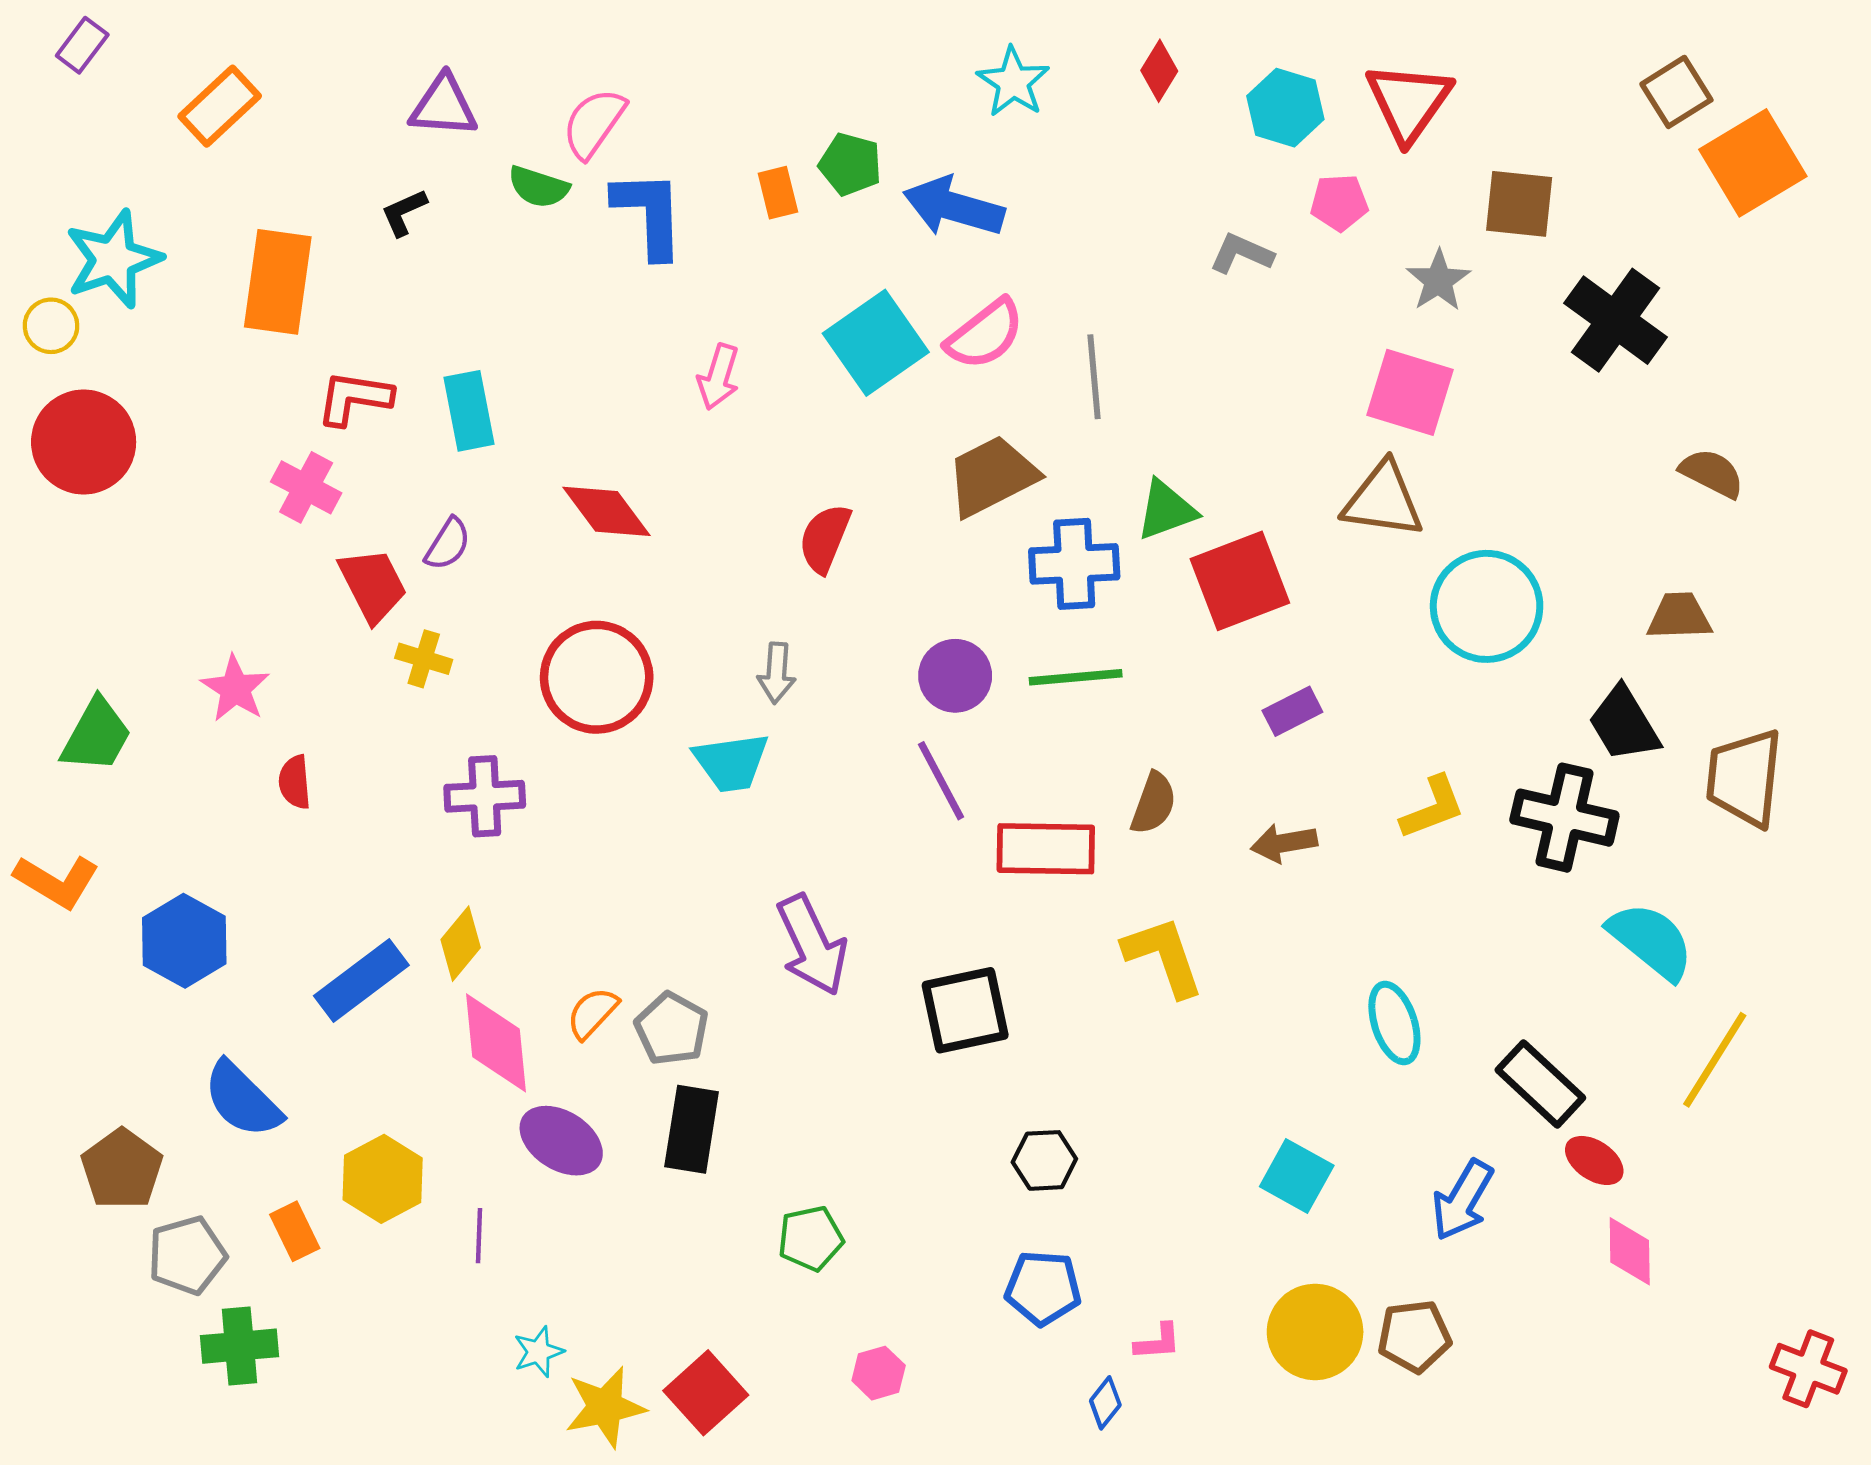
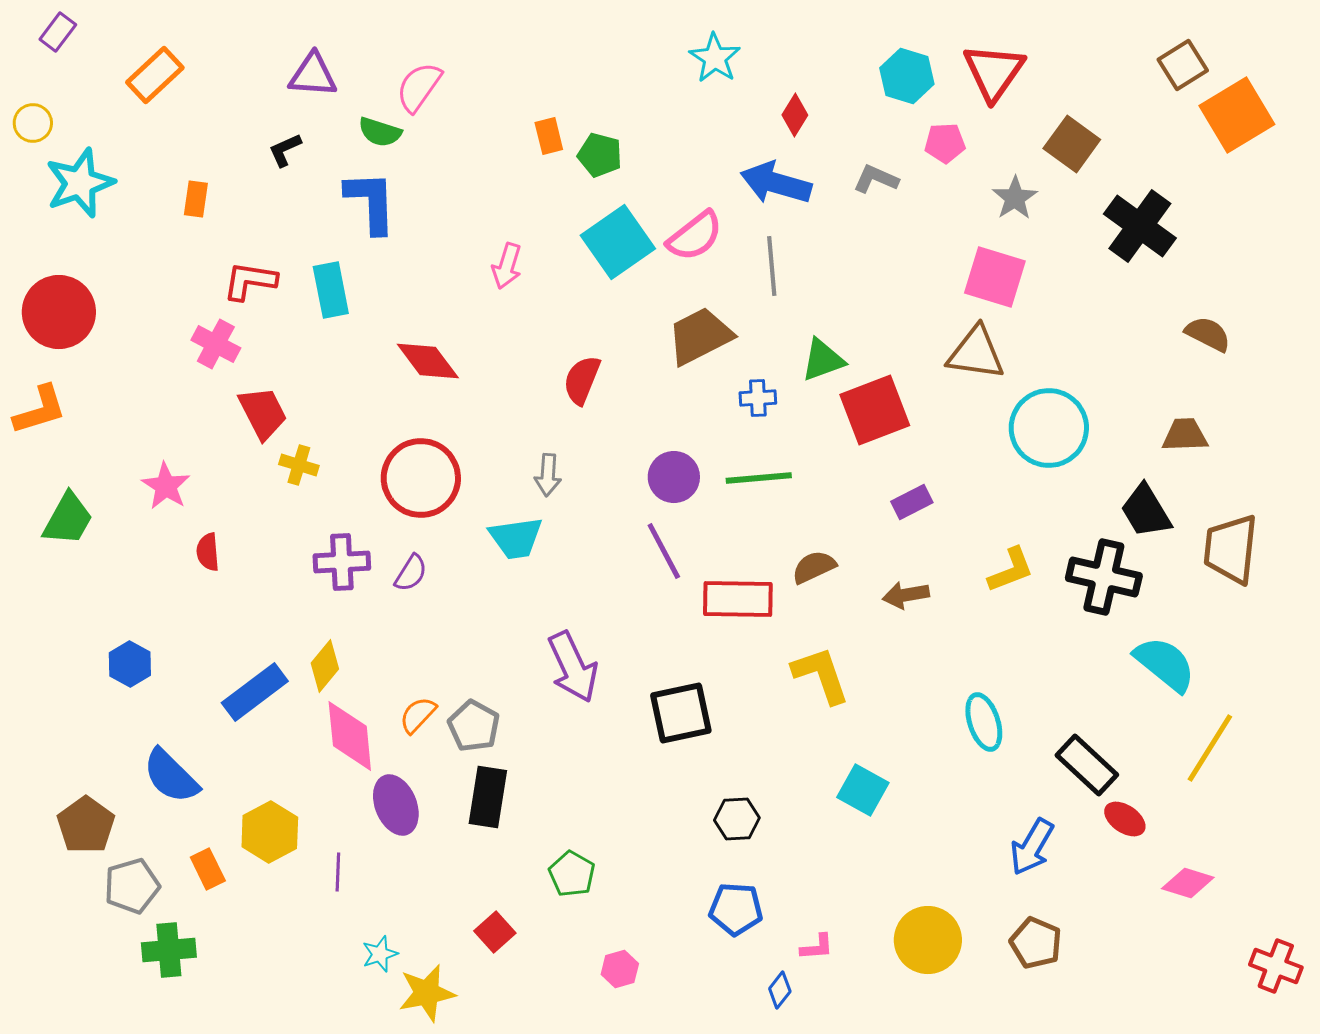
red diamond: (1159, 71) -> (795, 115), moved
green pentagon: (850, 164) -> (600, 155), moved
brown square: (1519, 204) -> (1072, 144), turned 30
blue arrow: (954, 207) -> (776, 183), moved
blue L-shape: (649, 214) -> (371, 202), moved
orange rectangle: (278, 282) -> (196, 199), size x0.5
yellow circle: (51, 326) -> (33, 123), moved
purple semicircle: (448, 544) -> (411, 573), moved
blue cross: (1074, 564) -> (758, 398), size x0.6
brown semicircle: (1154, 803) -> (814, 567), turned -135
orange L-shape: (57, 881) -> (40, 410), moved, turned -48
blue hexagon: (184, 941) -> (130, 664), size x0.7
purple ellipse: (561, 1141) -> (396, 805), turned 36
cyan square: (1297, 1176) -> (863, 790), moved
green pentagon: (811, 1238) -> (572, 874), turned -30
pink diamond: (1630, 1251) -> (1188, 883), moved, turned -72
brown pentagon: (1414, 1336) -> (1036, 943), moved, turned 30
red square: (706, 1393) -> (495, 932), moved, size x0.7

